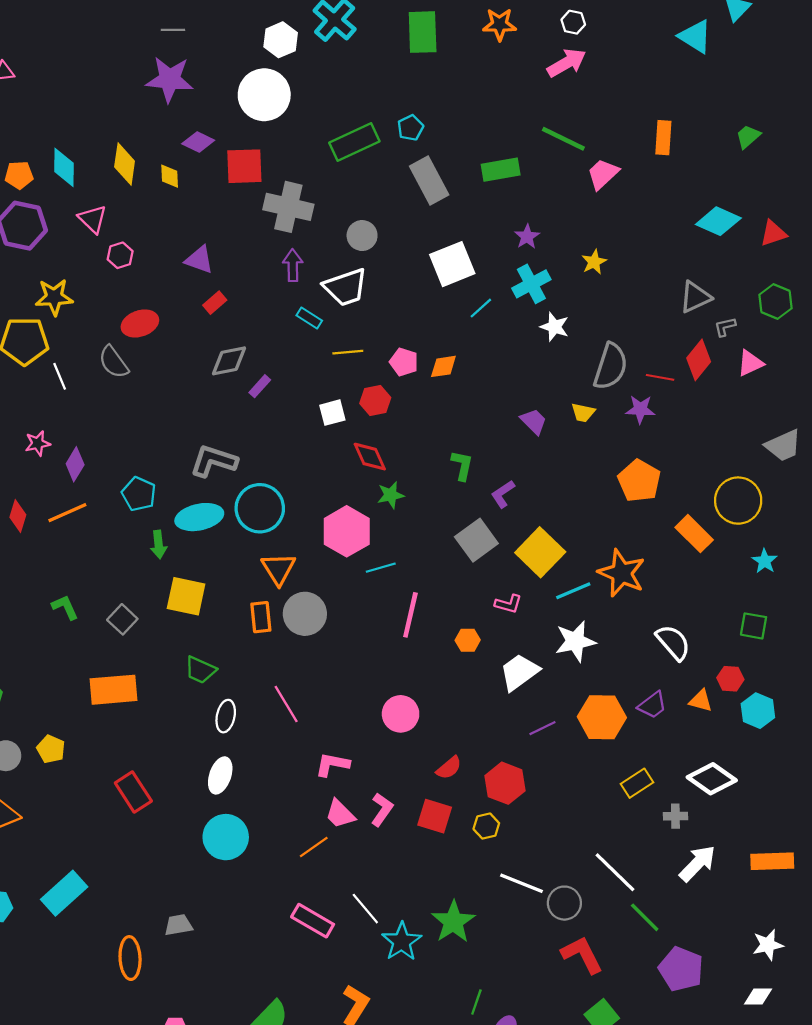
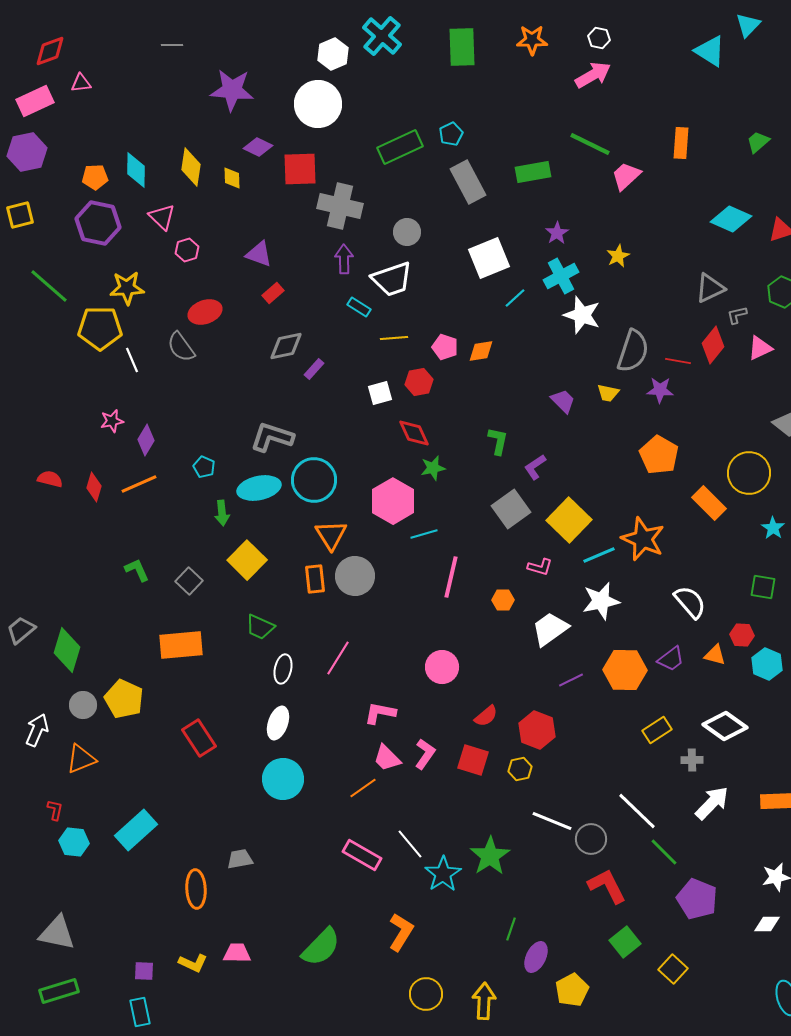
gray line: (173, 30) -> (172, 45), moved
white star: (555, 327) -> (582, 315), size x1.4
cyan pentagon: (139, 494) -> (204, 467), size x0.7
yellow square: (186, 596) -> (247, 560), turned 33
pink line: (286, 704) -> (338, 658), turned 63
yellow pentagon: (51, 749) -> (124, 699), size x1.5

